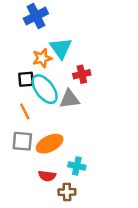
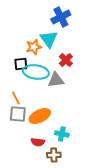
blue cross: (36, 16) -> (61, 17), moved
red cross: (82, 74) -> (66, 60), turned -32
cyan ellipse: (45, 89) -> (36, 72), turned -45
orange line: (25, 111) -> (16, 98), moved

